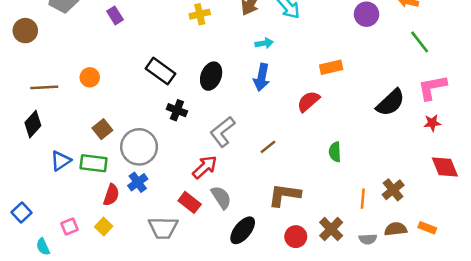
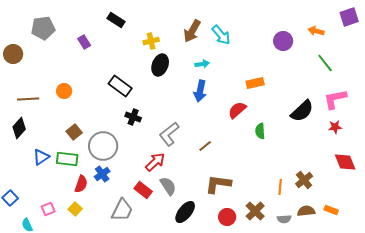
black ellipse: (211, 76) -> (160, 65), moved
green semicircle: (335, 152) -> (260, 131), moved
gray trapezoid: (163, 228) -> (122, 210), turned -65

